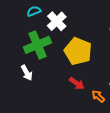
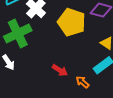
yellow pentagon: (78, 51) -> (72, 22), moved

